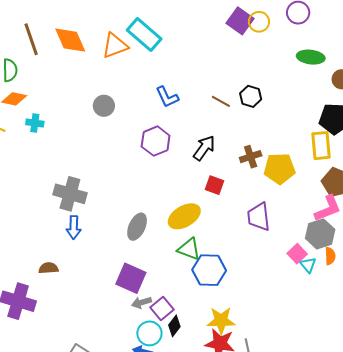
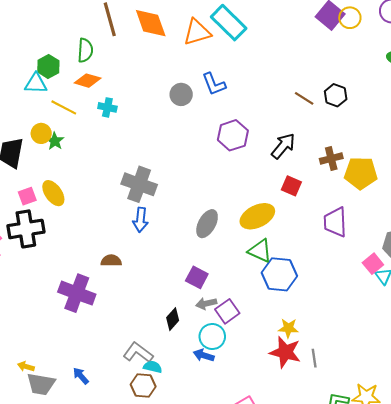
blue L-shape: (167, 97) -> (214, 84), moved
purple square: (131, 278) -> (197, 277), size x0.7
yellow star: (221, 320) -> (288, 328), size x0.7
black diamond: (174, 326) -> (173, 319), moved

